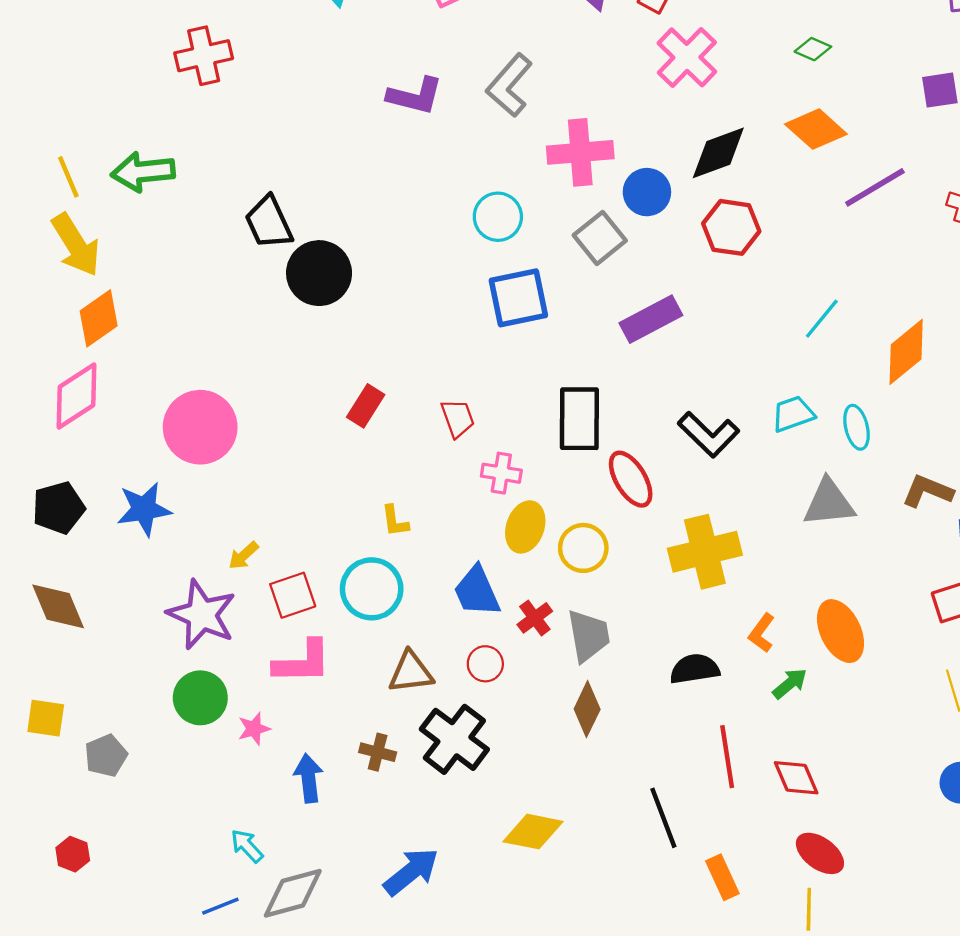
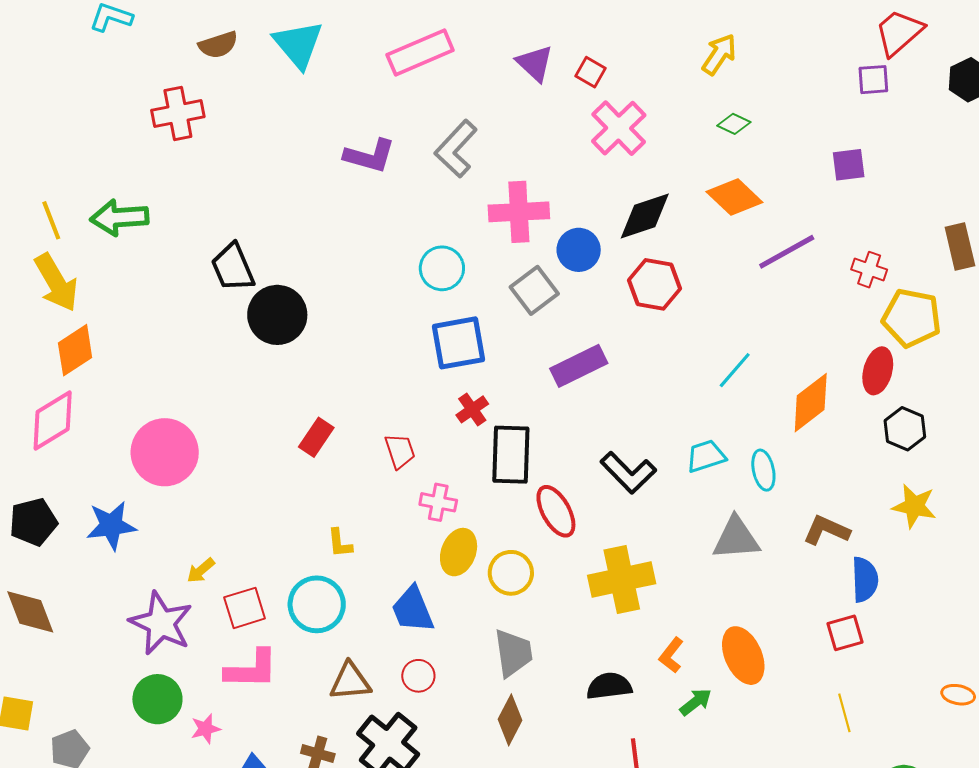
red cross: (535, 618) -> (472, 409), moved

